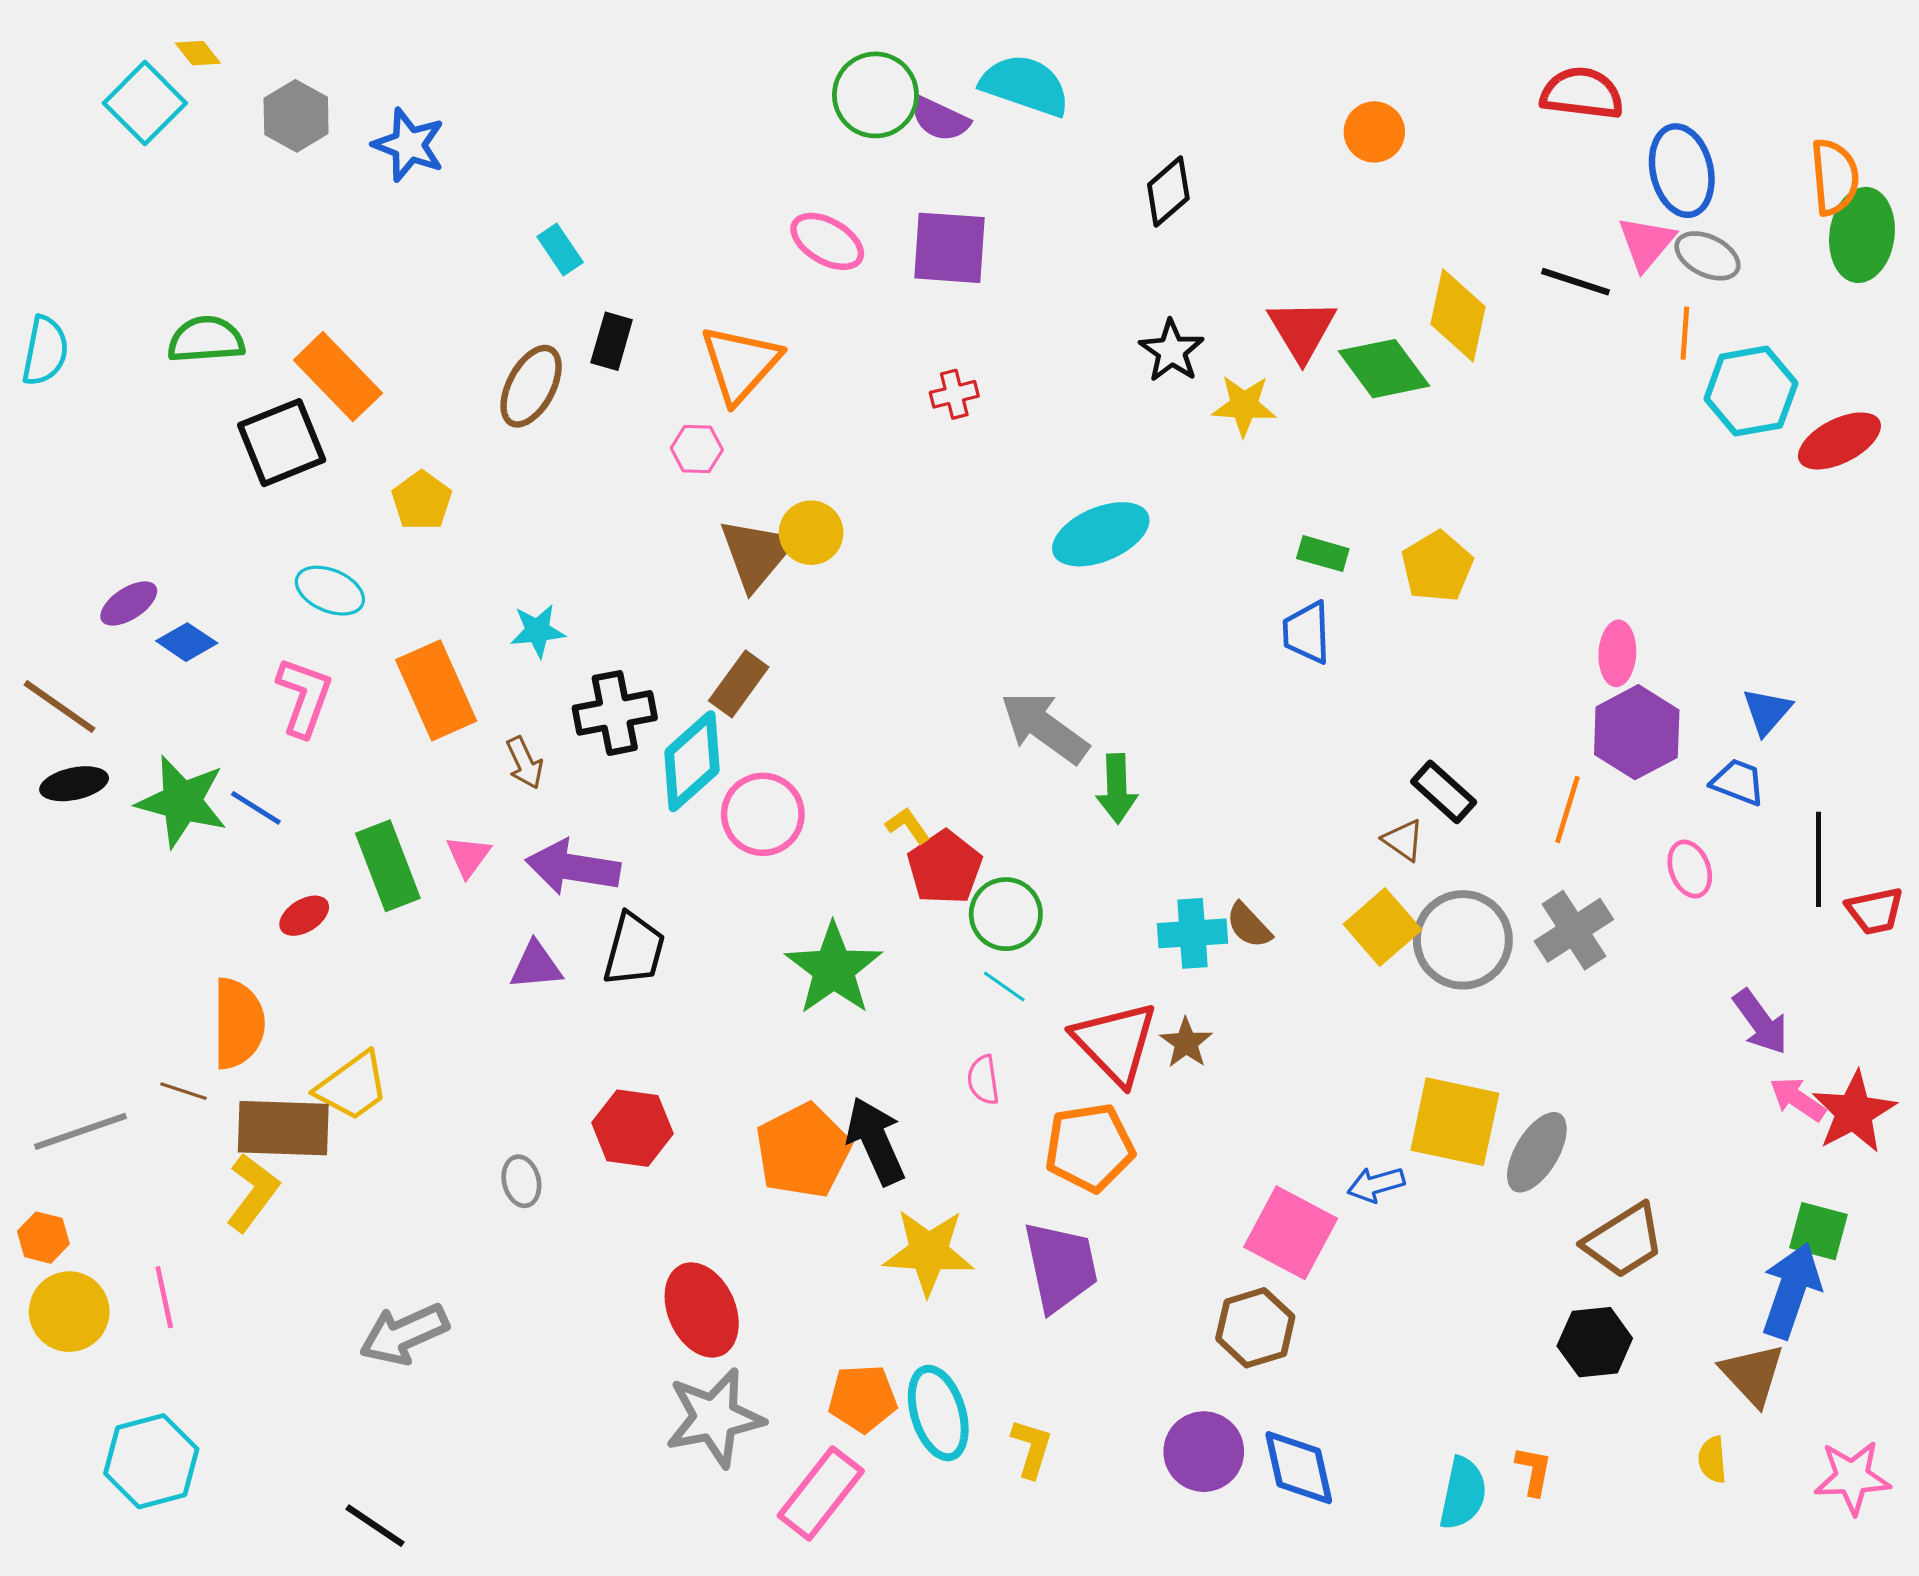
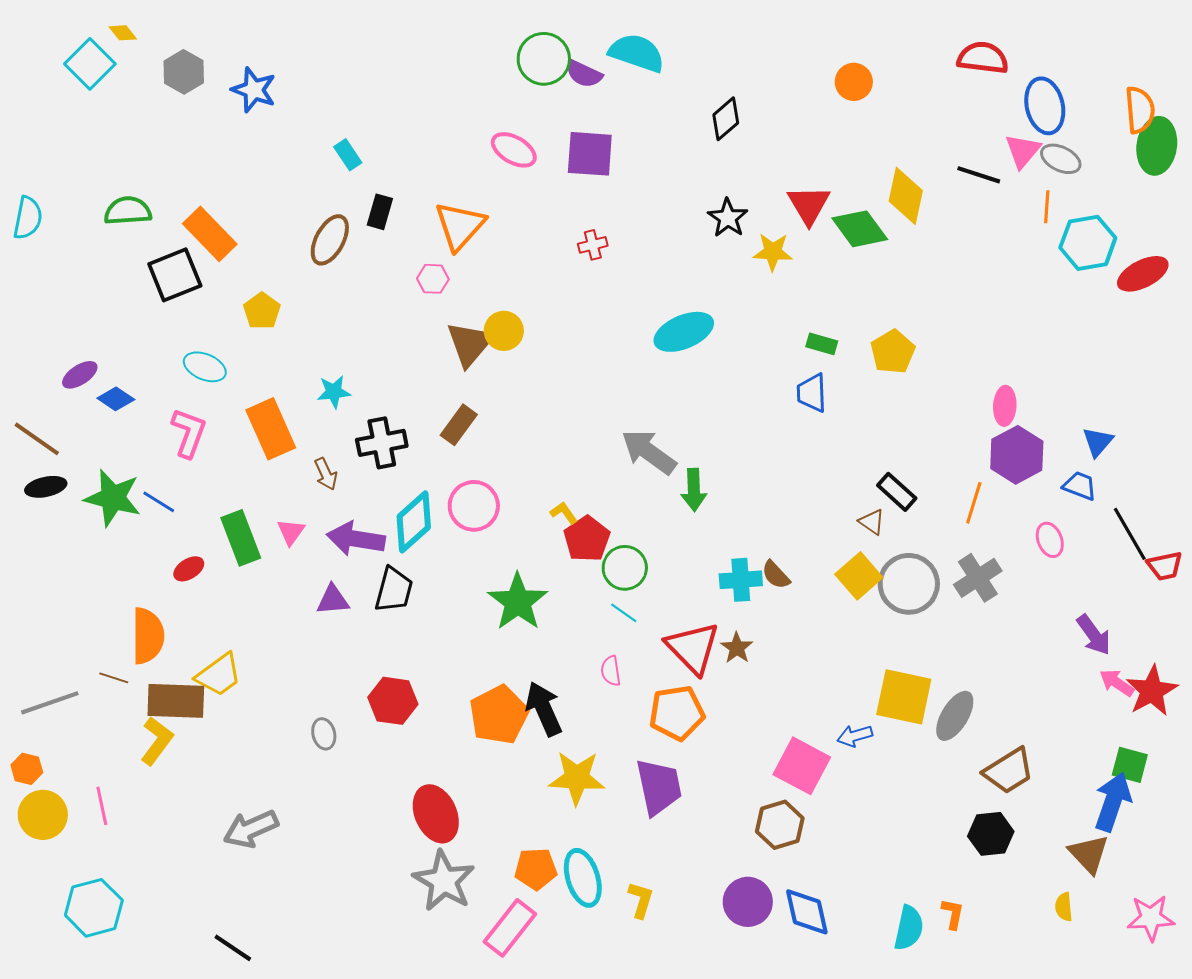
cyan diamond: (692, 761) -> (414, 522), moved
black line: (1819, 859) -> (1130, 534), turned -30
gray star: (715, 1418) -> (444, 881), turned -30

